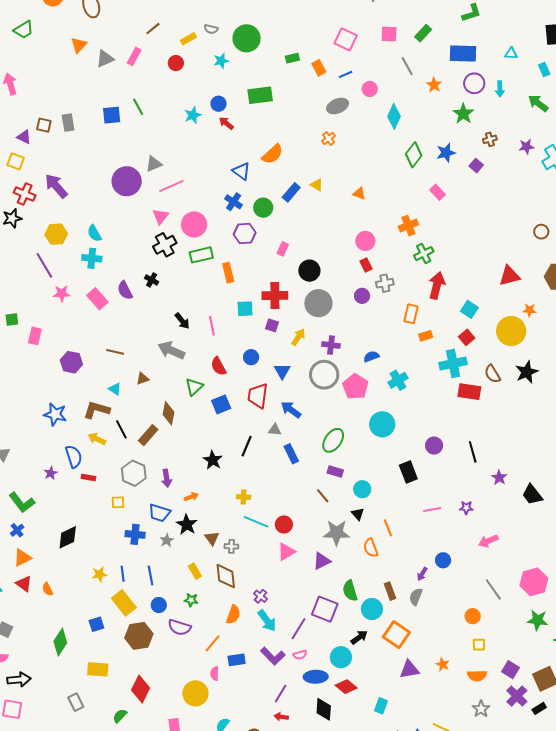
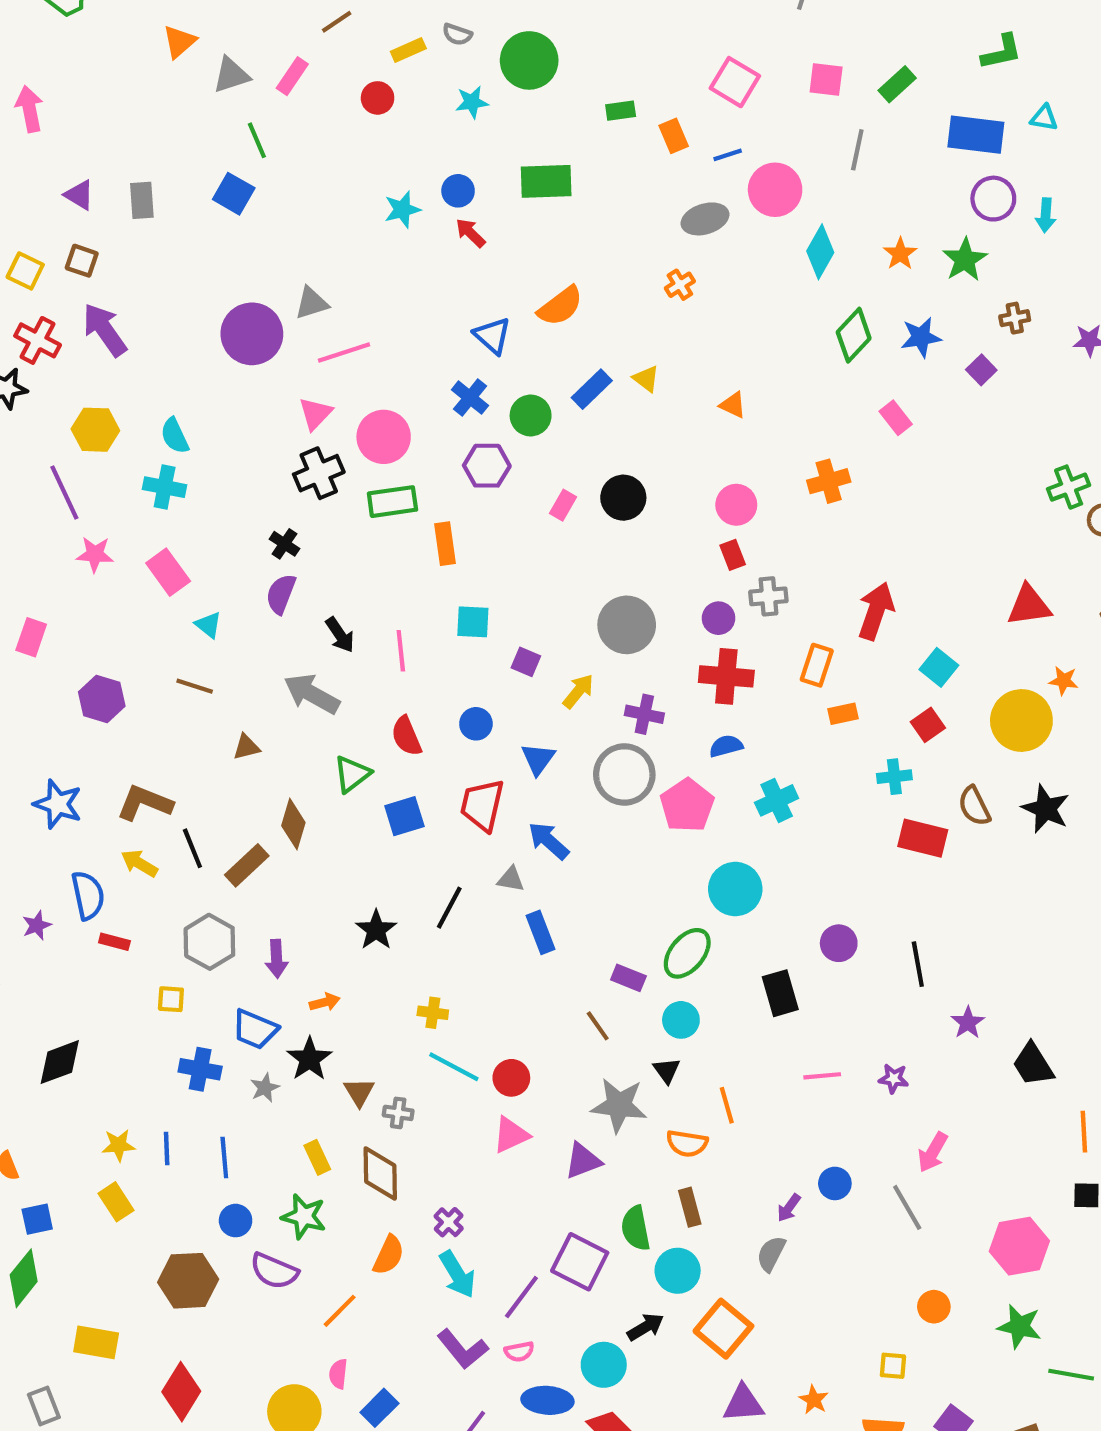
cyan triangle: (511, 53) -> (1044, 118), moved
gray line: (407, 66) -> (857, 150), turned 36
orange star: (434, 85) -> (900, 254), moved
pink circle: (370, 89) -> (775, 190), size x1.6
green line: (138, 107) -> (257, 140), moved
blue square: (112, 115) -> (234, 194), turned 30
brown square: (44, 125) -> (82, 261), moved
purple triangle: (24, 137) -> (79, 195), moved
green cross: (424, 254) -> (1069, 487), moved
black circle: (309, 271) -> (623, 498), moved
purple semicircle: (125, 290) -> (281, 594), moved, turned 42
red cross: (275, 296) -> (726, 676), moved
cyan cross: (453, 364) -> (894, 777), size x0.6
black star: (527, 372) -> (1046, 809), turned -30
cyan triangle: (115, 389) -> (208, 625), moved
green ellipse: (333, 440) -> (687, 953), moved
pink arrow: (488, 541) -> (933, 1152), turned -42
orange semicircle: (371, 548) -> (687, 1143), turned -66
gray line: (493, 589) -> (907, 1207), moved
brown rectangle: (390, 591) -> (690, 1207), moved
green star: (191, 600) -> (304, 1216), size x1.5
yellow rectangle: (124, 603) -> (116, 1202), moved, size x0.7
orange circle: (473, 616) -> (934, 1307), moved
blue square: (96, 624) -> (37, 1219), moved
blue rectangle: (237, 660) -> (379, 1408), moved, turned -42

